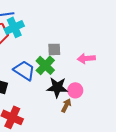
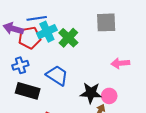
gray square: (54, 49) -> (106, 22), moved, size x1.5
green cross: (45, 65) -> (68, 38), moved

